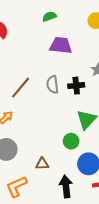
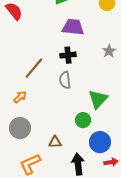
gray semicircle: (52, 84) -> (65, 80), moved
black cross: (76, 86) -> (68, 55), moved

